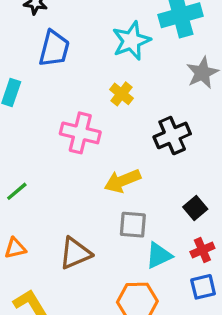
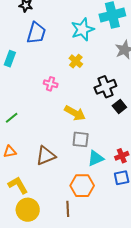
pink cross: (80, 133) -> (51, 84), size x0.6
yellow arrow: (122, 181) -> (75, 113), turned -130
black square: (195, 208) -> (119, 107), moved

